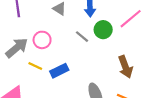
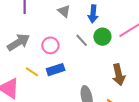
pink circle: (42, 40) -> (50, 45), moved
yellow line: (35, 66) -> (32, 72), moved

